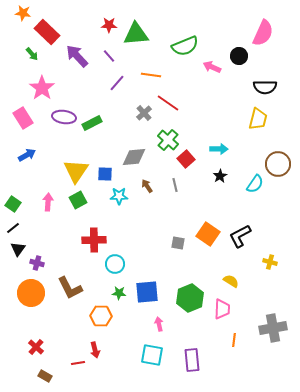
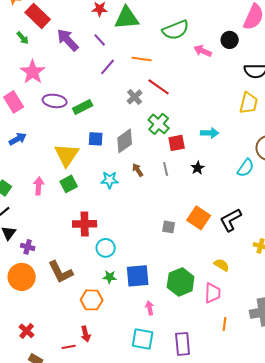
gray diamond: (134, 157) -> (125, 141), turned -30
red square: (186, 159) -> (177, 143), turned 30
blue square: (105, 174) -> (96, 139), moved
black star: (220, 176) -> (198, 168), moved

